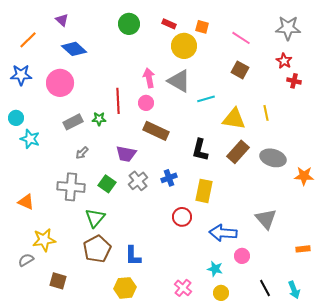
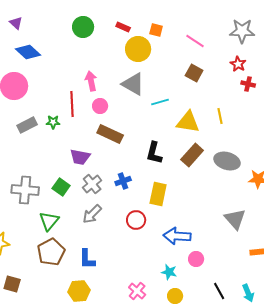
pink arrow: (149, 78) -> (91, 81), moved
gray arrow: (82, 153) -> (92, 214), moved, size x1.5
gray triangle: (266, 219) -> (235, 219), moved

